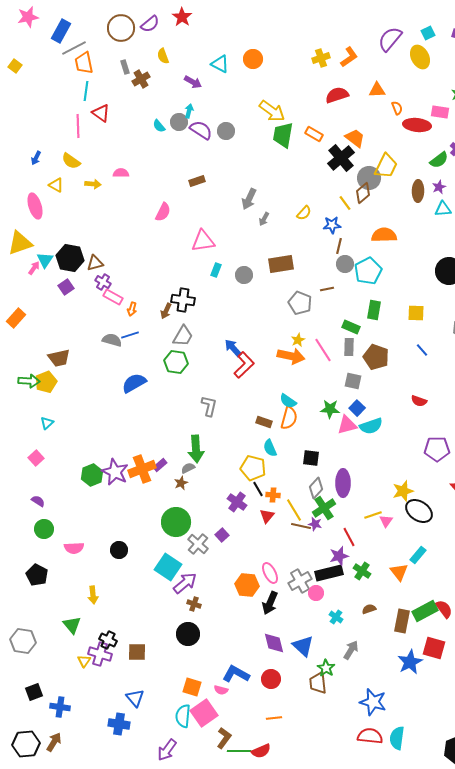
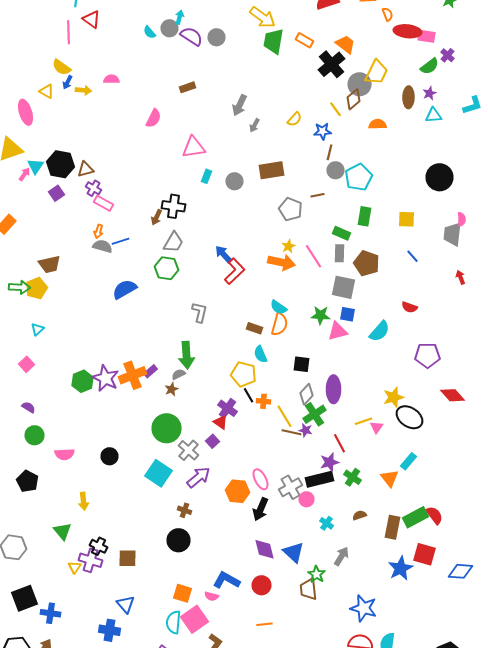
pink rectangle: (440, 112) -> (426, 36), moved
blue arrow: (36, 158) -> (68, 82), moved
orange semicircle: (384, 235) -> (378, 124), moved, size x0.7
orange arrow: (132, 309) -> (98, 231), moved
gray square: (353, 381) -> (344, 287), size x1.4
blue square: (357, 408) -> (348, 314), turned -35
cyan semicircle: (371, 426) -> (380, 331), moved, turned -30
red triangle: (267, 516) -> (220, 422), moved, turned -35
purple arrow: (185, 583) -> (198, 477), moved
black square: (34, 692) -> (24, 598), size x1.5

